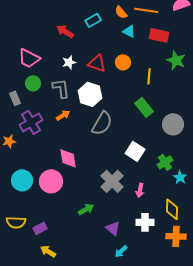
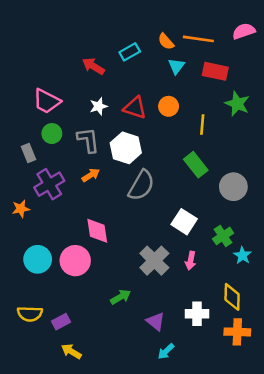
cyan triangle: (129, 31) -> (176, 66), turned 40
pink arrow: (140, 190) -> (191, 261), moved

